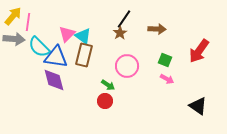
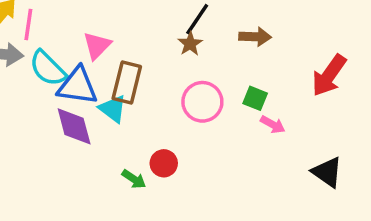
cyan triangle: (83, 36) -> (113, 109), moved
green square: (165, 60) -> (255, 98), moved
green arrow: (108, 85) -> (134, 179), moved

